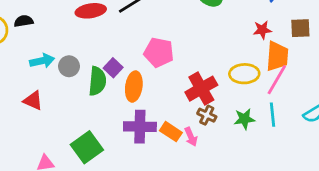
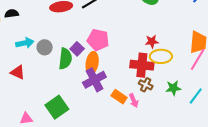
red star: (262, 30) -> (152, 42), moved
pink pentagon: (159, 53) -> (98, 40), moved
yellow ellipse: (244, 74) -> (161, 56), moved
red cross: (201, 89) -> (142, 65), turned 35
cyan line: (273, 115) -> (196, 96), moved, turned 42
purple cross: (140, 127) -> (94, 80), moved, turned -30

